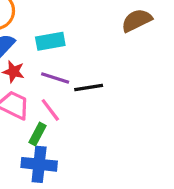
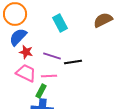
cyan rectangle: (50, 41) -> (60, 23), moved, turned 72
pink line: (50, 110) -> (49, 76), turned -56

